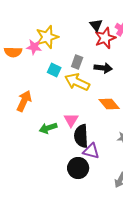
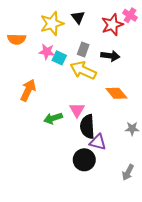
black triangle: (96, 25) -> (78, 17), moved
pink star: (34, 47) -> (47, 52), moved

